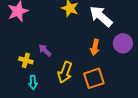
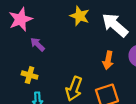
purple arrow: (45, 50) -> (38, 44), moved

